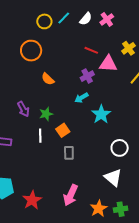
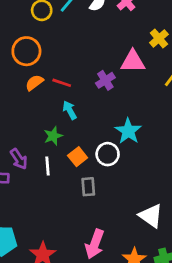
red line: (91, 50) -> (62, 83), moved
orange semicircle: (48, 79) -> (34, 83), moved, turned 104
cyan arrow: (81, 98) -> (70, 110), moved, turned 96
purple arrow: (23, 109) -> (19, 159), moved
white circle: (120, 148) -> (108, 154), moved

